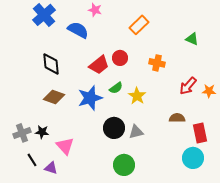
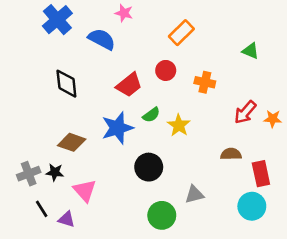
red circle: (120, 58) -> (166, 70), moved
brown diamond: (54, 97) -> (72, 142), moved
gray triangle: (136, 132) -> (194, 194), moved

